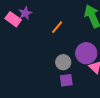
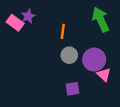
orange line: (57, 27) -> (63, 31), turned -32
gray circle: (63, 62) -> (69, 55), moved

